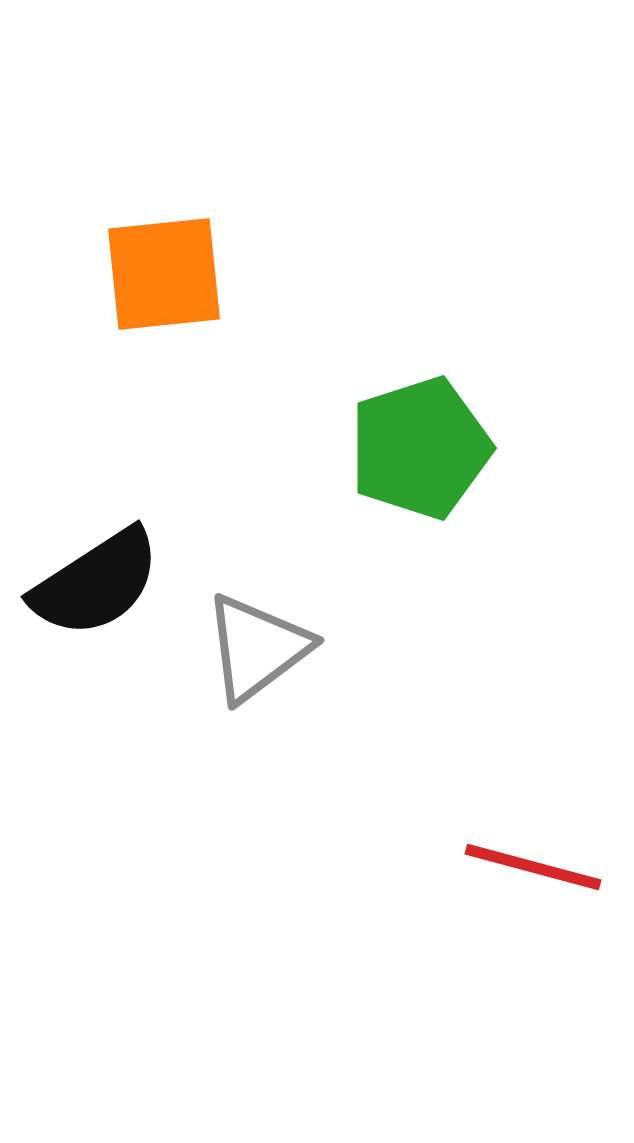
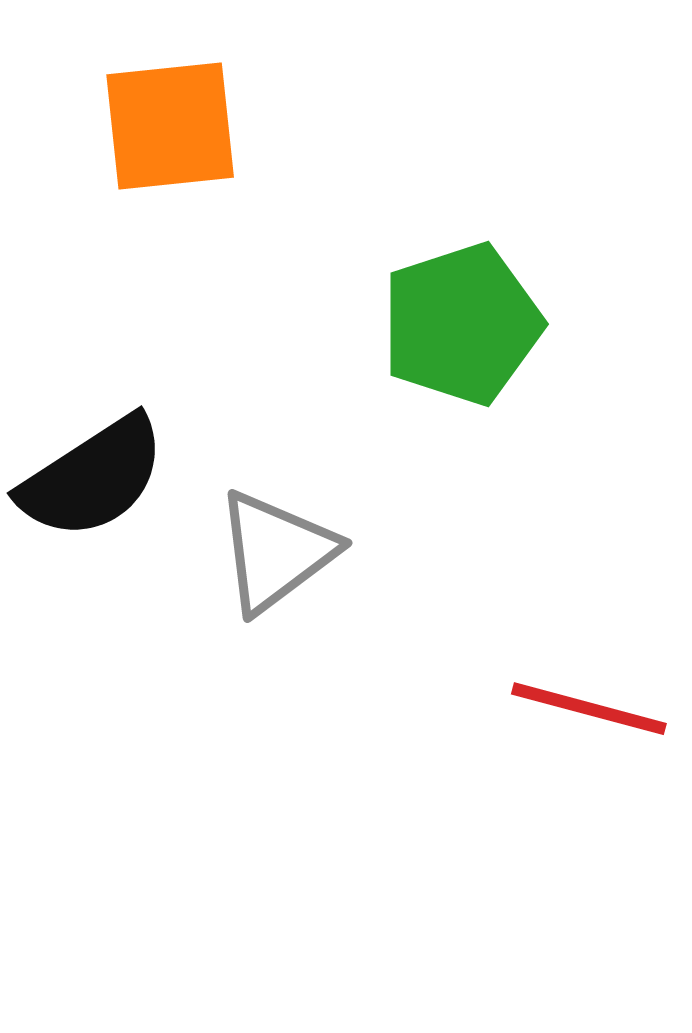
red line: (533, 867) -> (589, 709), moved

